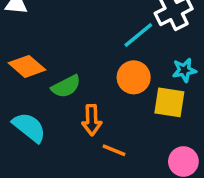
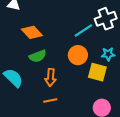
orange diamond: (27, 66) -> (32, 32), moved
orange line: (114, 150) -> (50, 101), moved, turned -40

